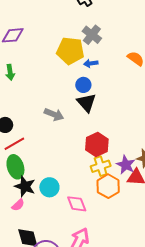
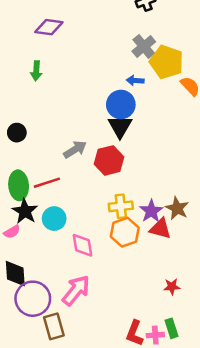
yellow pentagon: (70, 51) -> (167, 62), moved
blue circle: (83, 85) -> (121, 105), size x1.5
gray arrow: (54, 114) -> (75, 149), moved, turned -66
red line: (14, 144) -> (47, 183), moved
red hexagon: (97, 145) -> (109, 160), moved

